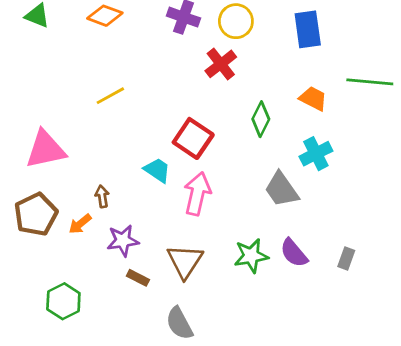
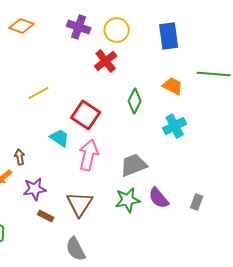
yellow line: (110, 96) -> (39, 93), moved
gray trapezoid: (281, 190) -> (134, 165), moved, turned 104

